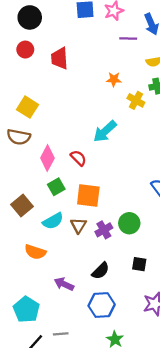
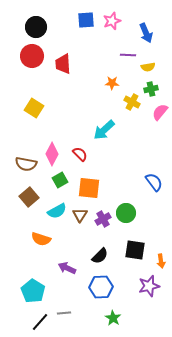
purple line: (128, 38) -> (128, 55), moved
red circle: (25, 50) -> (32, 56), size x1.5
brown semicircle: (19, 137) -> (26, 164), moved
black square: (139, 264) -> (135, 250), size x1.5

